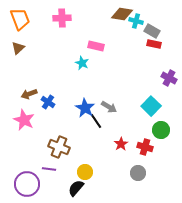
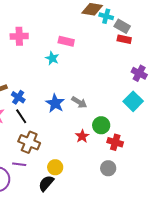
pink cross: (62, 18) -> (19, 36), moved
cyan square: (151, 106) -> (133, 101), moved
black line: (96, 121) -> (21, 116), moved
green circle: (161, 130) -> (101, 125), moved
red star: (121, 144) -> (82, 136), moved

